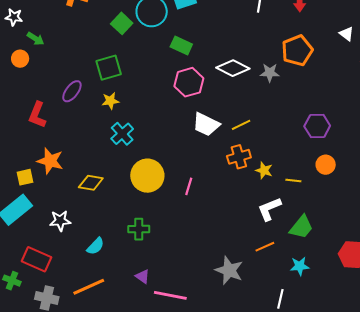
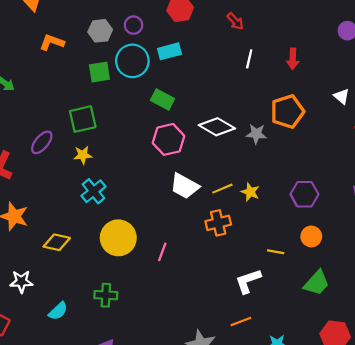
green square: (122, 23) -> (99, 72), turned 35
yellow star: (264, 170) -> (250, 192), moved
green trapezoid: (301, 227) -> (316, 283), moved

